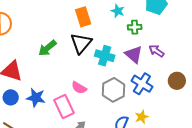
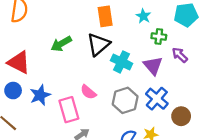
purple arrow: (156, 51) -> (180, 55), moved
brown circle: (177, 81) -> (181, 116), moved
blue star: (36, 98) -> (40, 95), turned 30

